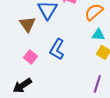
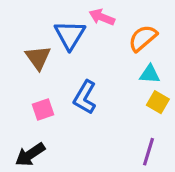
pink square: (30, 57) -> (43, 109), turned 32

